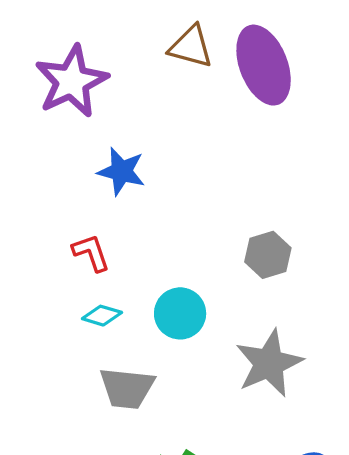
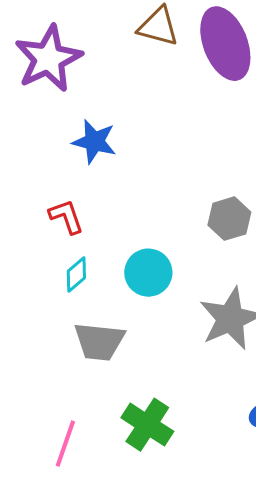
cyan diamond: (102, 316) -> (76, 275), turned -57

